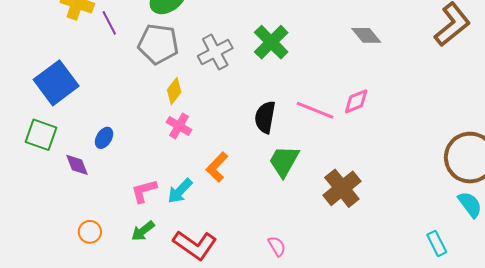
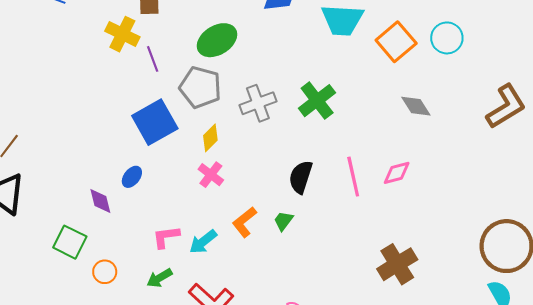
blue square: (56, 83) -> (155, 122), moved
pink line: (315, 110) -> (353, 177), turned 48
green square: (41, 135) -> (70, 242), moved
green trapezoid: (284, 161) -> (283, 221), moved, size x0.6
brown cross: (342, 188) -> (397, 264), moved

